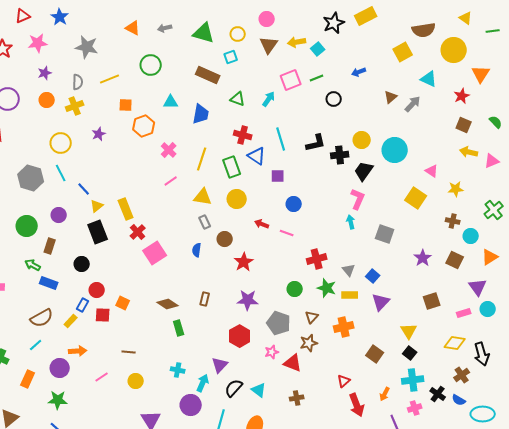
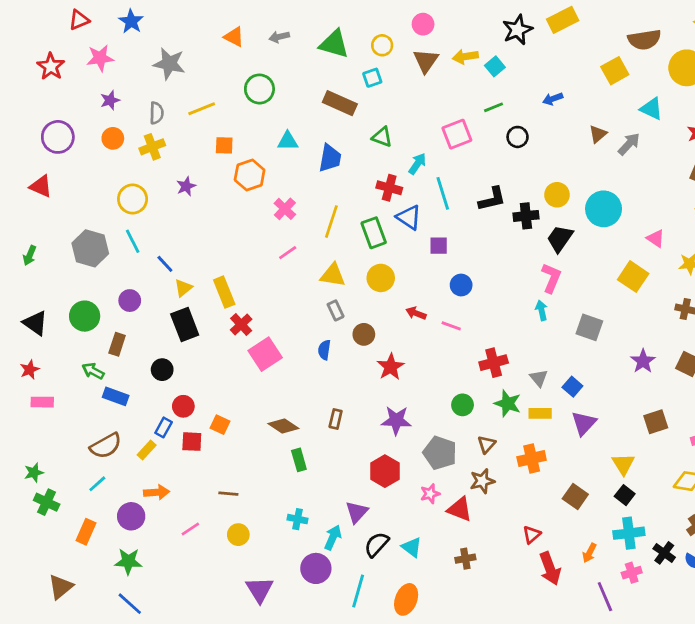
pink square: (291, 80) -> (457, 134), moved
cyan arrow: (269, 99) -> (417, 164), moved

